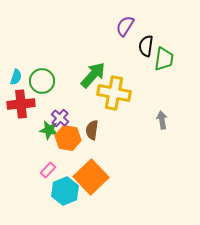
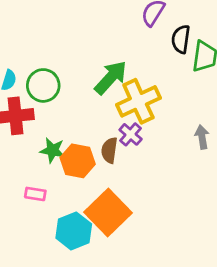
yellow cross: (114, 93) -> (138, 101), turned -36
purple cross: (60, 118) -> (131, 134), moved
pink rectangle: (48, 170) -> (35, 194), moved, turned 56

